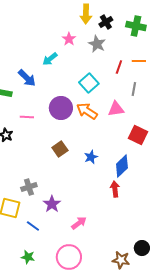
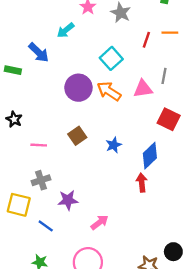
gray line: (134, 89) -> (164, 76), moved
pink line: (27, 117) -> (39, 145), moved
purple star: (52, 204) -> (68, 200), turned 30

